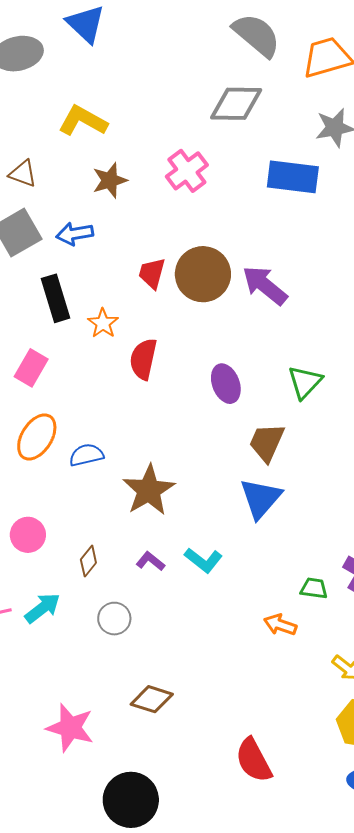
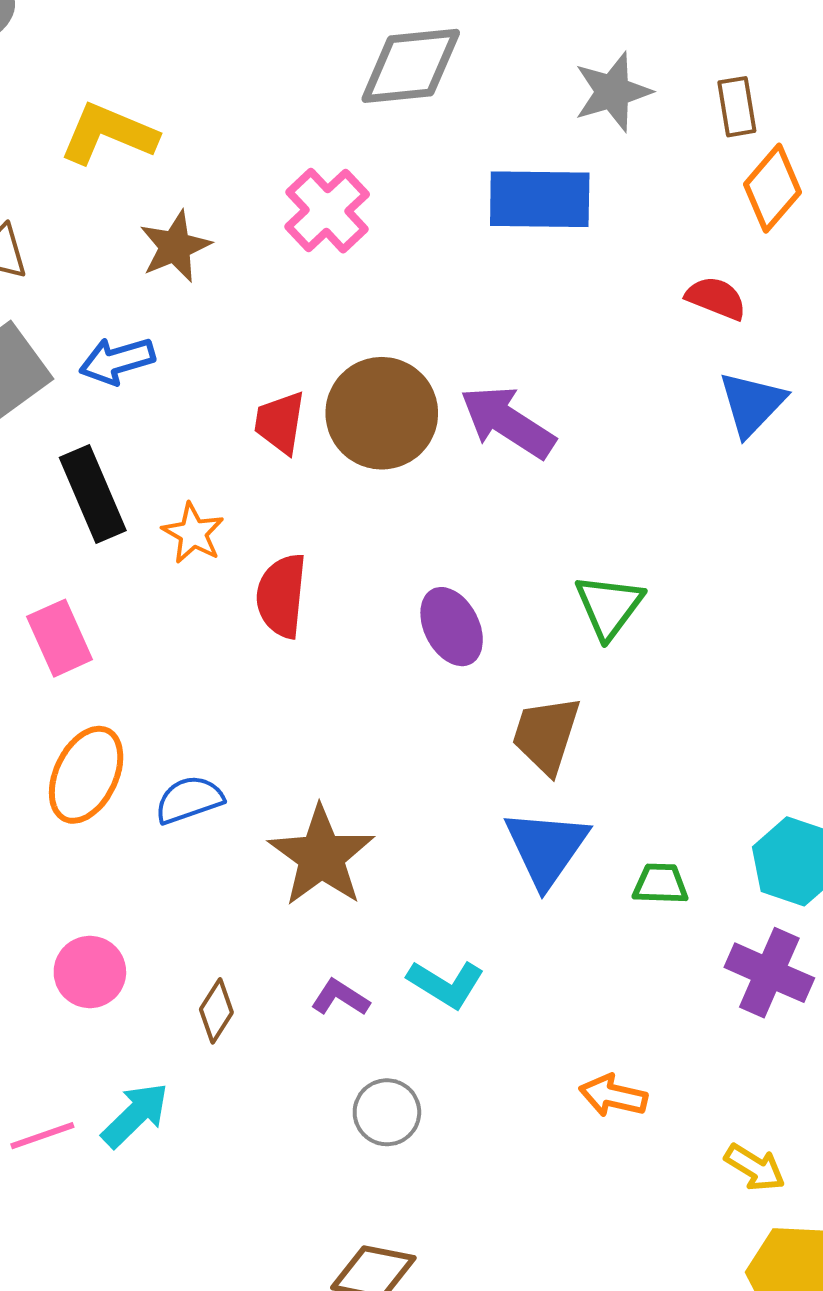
pink rectangle: (31, 368) -> (60, 638), turned -48
green trapezoid: (314, 588) -> (660, 884), moved
gray circle: (114, 619) -> (387, 1112), moved

